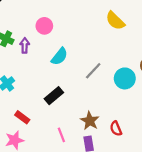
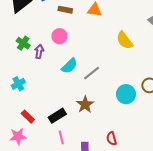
gray line: (93, 71) -> (92, 73), moved
black rectangle: (54, 96) -> (57, 116), moved
brown star: (90, 121) -> (85, 104), moved

